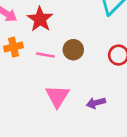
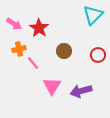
pink line: (45, 55) -> (33, 63), moved, turned 40
purple arrow: (96, 103) -> (81, 91), size x1.5

